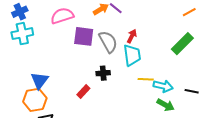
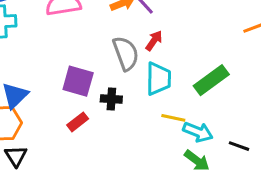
purple square: (84, 36) -> (78, 81), moved
red arrow: (132, 36) -> (154, 41), moved
green rectangle: (182, 44) -> (211, 80), moved

